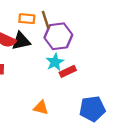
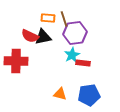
red rectangle: (68, 71) -> (83, 63), turned 32
blue pentagon: (92, 109) -> (89, 95), moved

